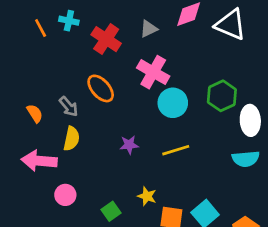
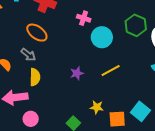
pink cross: (153, 72) -> (84, 18), size x0.6
orange ellipse: (101, 88) -> (37, 33), moved
pink circle: (65, 195) -> (31, 119), moved

